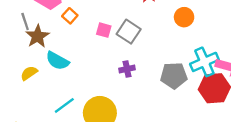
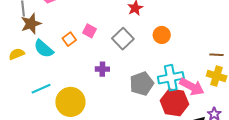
orange square: (70, 16) -> (69, 39), moved
gray square: (129, 32) -> (123, 39), moved
gray pentagon: (174, 76) -> (142, 84), turned -30

